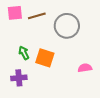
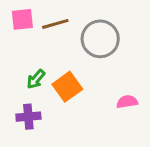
green arrow: (24, 53) -> (36, 79), turned -112
orange square: (45, 58) -> (67, 87), turned 36

